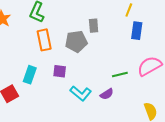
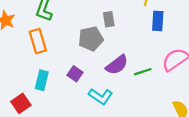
orange rectangle: (44, 40) -> (38, 41), moved
purple square: (60, 71) -> (75, 74), turned 32
purple semicircle: (107, 94) -> (117, 65), moved, size x1.5

